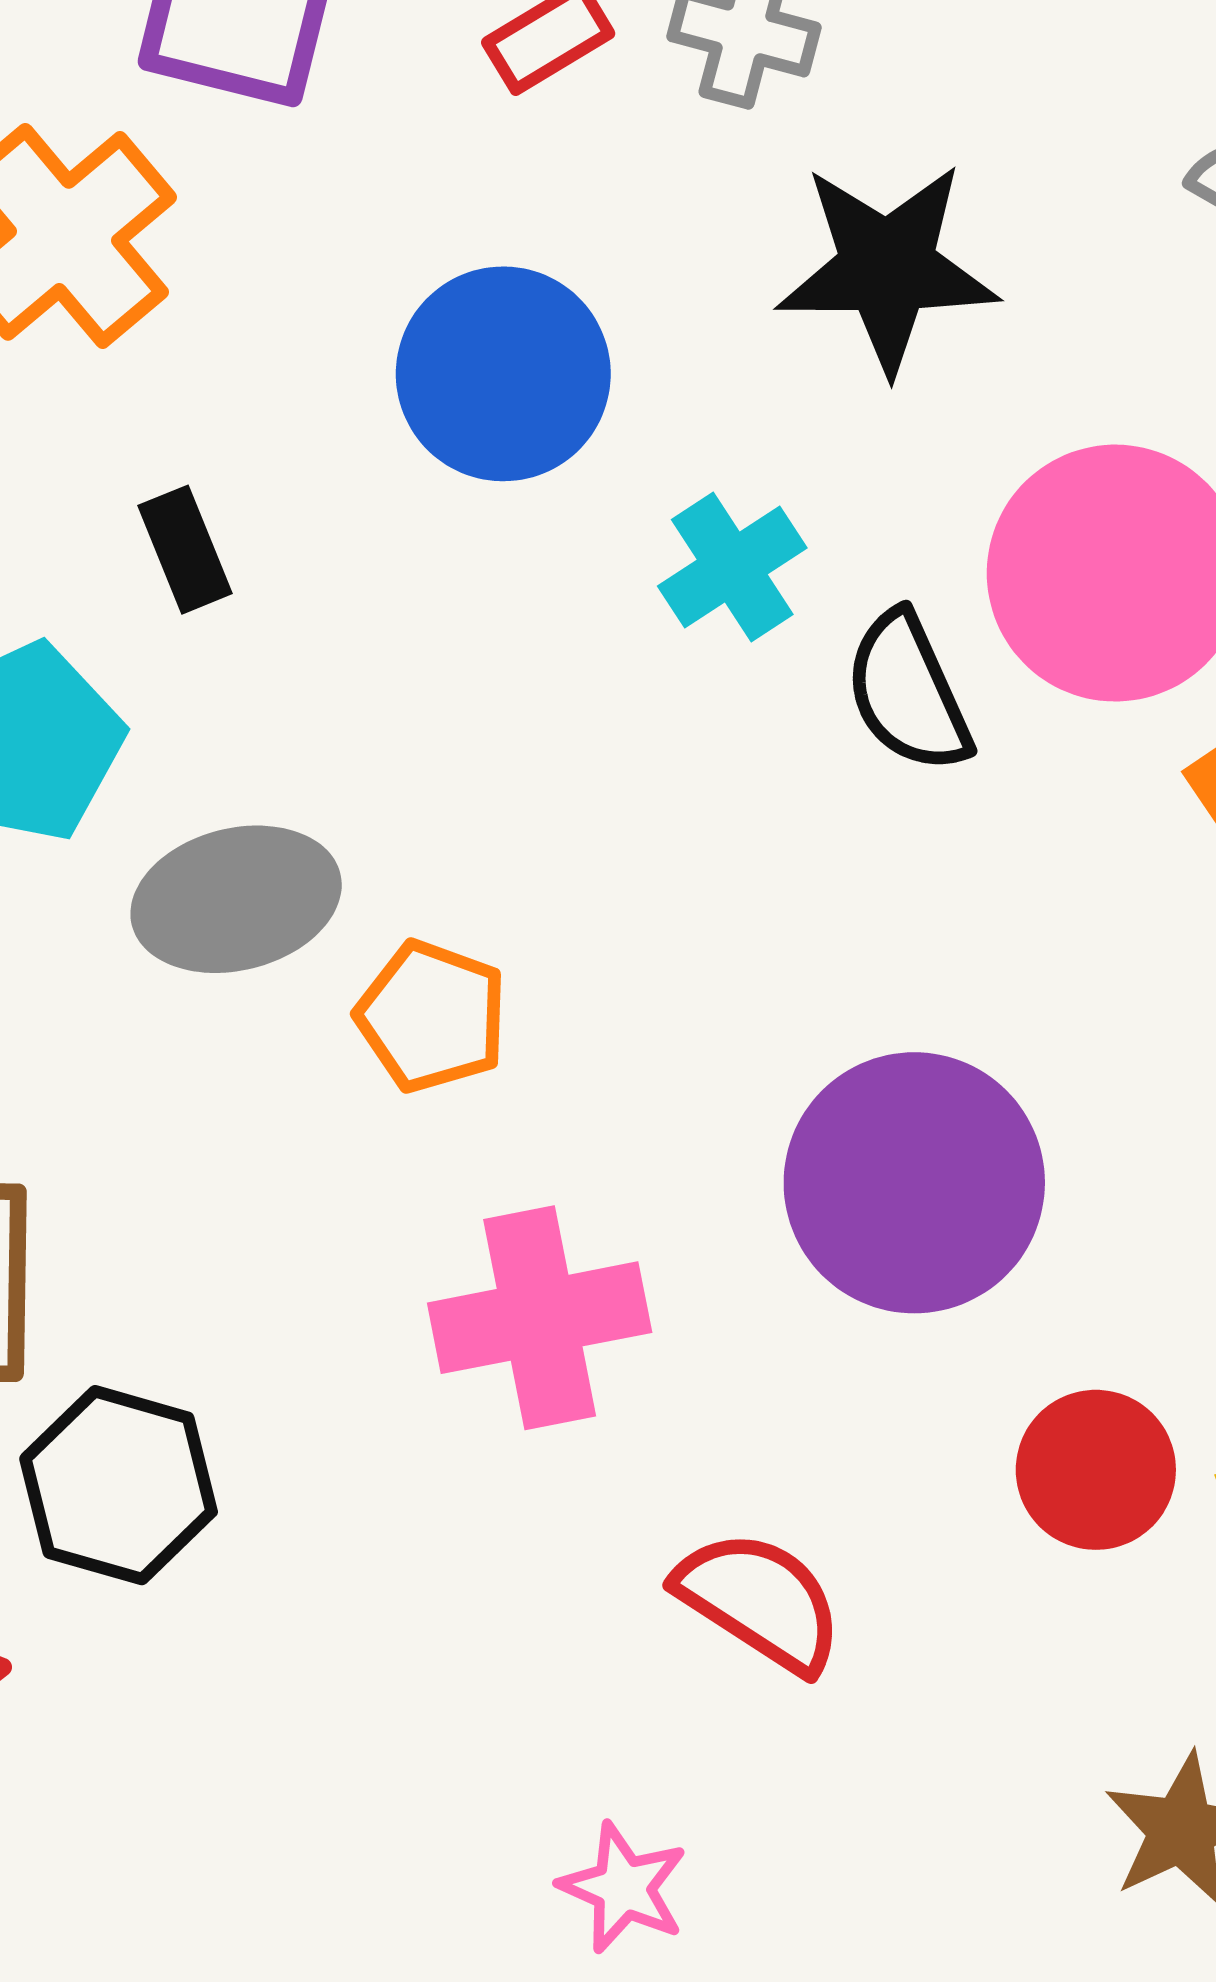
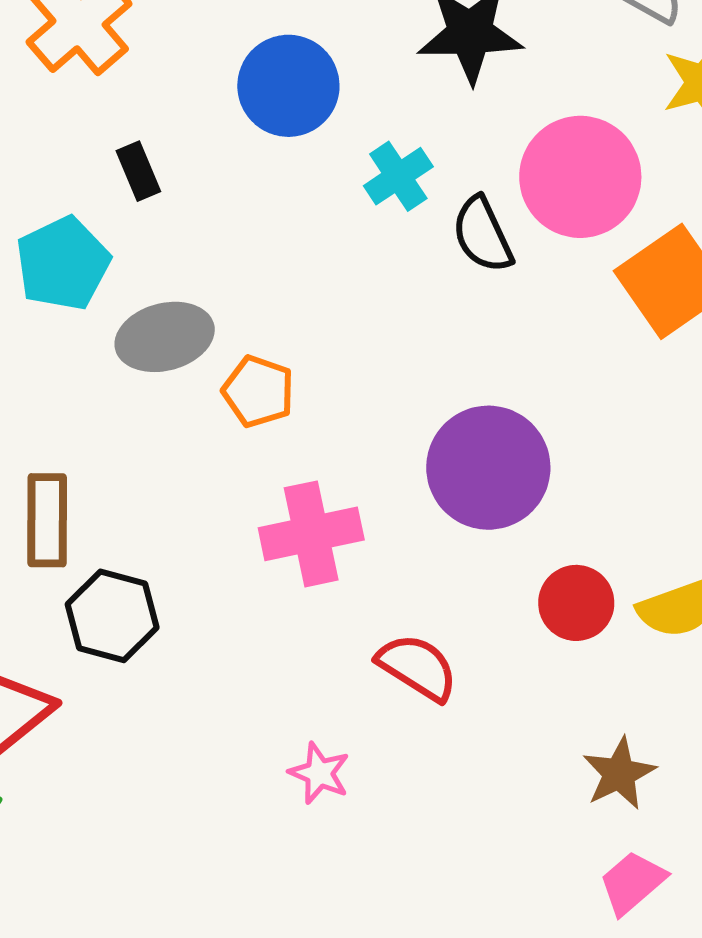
pink star: (623, 1888) -> (319, 773), moved

